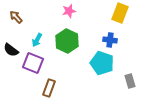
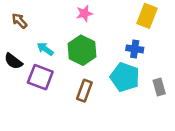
cyan arrow: (37, 40) -> (45, 49), turned 96
gray rectangle: (130, 81) -> (159, 87), moved
brown rectangle: (49, 88) -> (84, 91), moved

